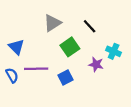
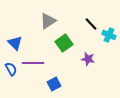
black line: (90, 26) -> (91, 24), moved
cyan cross: (114, 51) -> (109, 35), moved
blue square: (66, 78) -> (54, 84), moved

